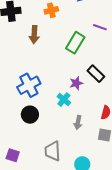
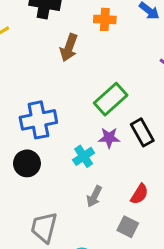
green rectangle: (75, 43) -> (111, 99), moved

